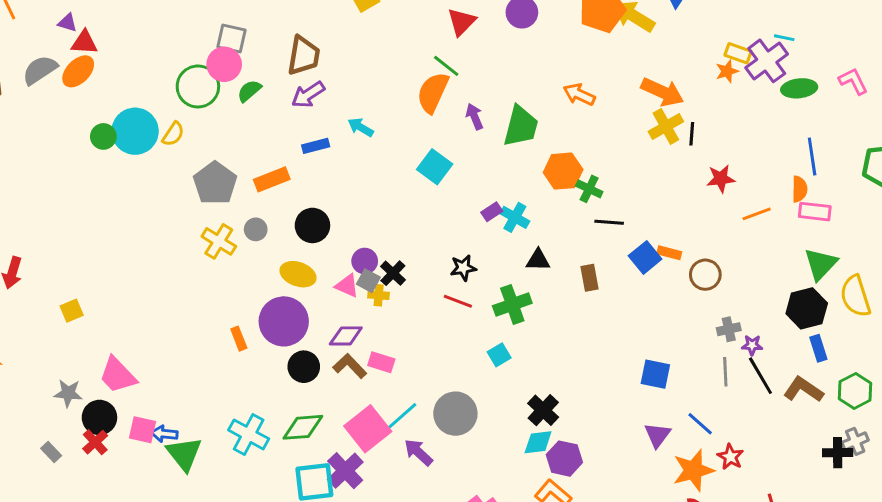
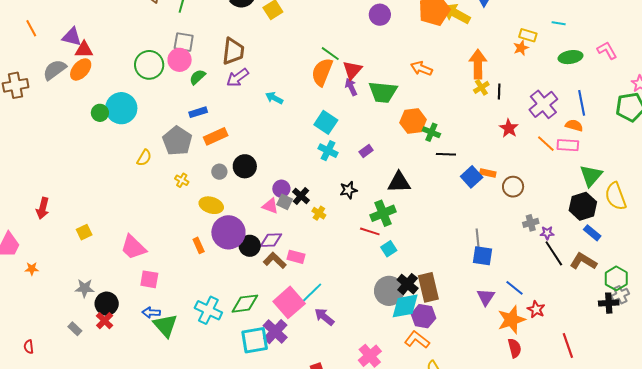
red triangle: (462, 22) -> (352, 70), moved
purple triangle: (67, 23) -> (72, 37), size x1.5
purple cross: (767, 61) -> (543, 104), moved
green circle: (198, 86) -> (149, 65), moved
orange arrow: (662, 92) -> (478, 64), turned -112
green trapezoid: (521, 126) -> (383, 92), turned 84
yellow cross: (666, 126) -> (481, 87), size x0.7
yellow semicircle: (173, 134) -> (144, 158), moved
blue rectangle: (316, 146) -> (198, 112), moved
red star: (721, 179) -> (509, 128), moved, turned -30
orange semicircle: (799, 189) -> (574, 125), turned -72
pink rectangle: (815, 212) -> (568, 145), moved
orange line: (757, 214) -> (546, 144), turned 66
cyan cross: (515, 217) -> (328, 151), moved
gray circle: (256, 229) -> (219, 172), moved
yellow cross: (219, 241) -> (182, 180), size x0.6
black triangle: (538, 260) -> (399, 182), size x1.4
yellow ellipse: (298, 274) -> (211, 205), moved
brown rectangle: (589, 278) -> (428, 287), moved, size x1.6
yellow cross: (379, 295) -> (319, 213), moved, turned 32
red line: (458, 301) -> (370, 231), moved
blue rectangle: (818, 348) -> (592, 233), turned -30
cyan square: (499, 355) -> (389, 249), moved
black circle: (304, 367) -> (250, 246), moved
gray line: (725, 372) -> (478, 238), moved
pink trapezoid: (118, 375) -> (133, 247), moved
green hexagon: (855, 391) -> (616, 278), moved
gray circle: (455, 414) -> (389, 291), moved
pink square: (143, 430) -> (149, 279), moved
cyan diamond: (538, 442) -> (405, 306), size x1.4

